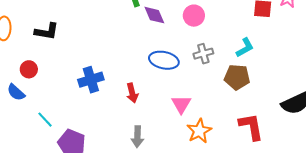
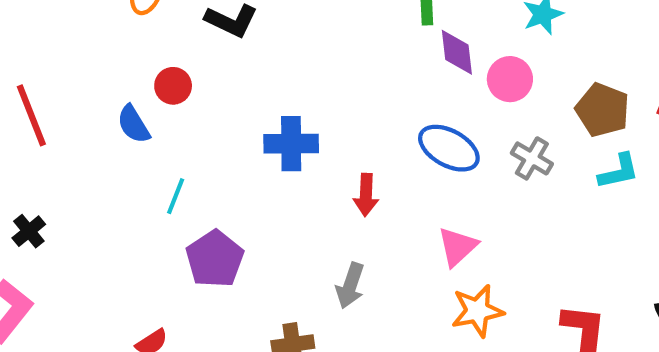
pink circle: (194, 16) -> (510, 79), moved
gray cross: (203, 54) -> (532, 158), turned 30
brown pentagon: (237, 77) -> (603, 110), moved
cyan line: (45, 120) -> (176, 196), turned 48

